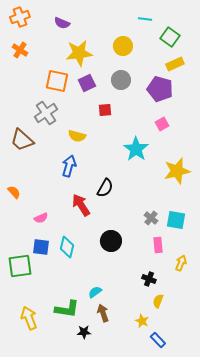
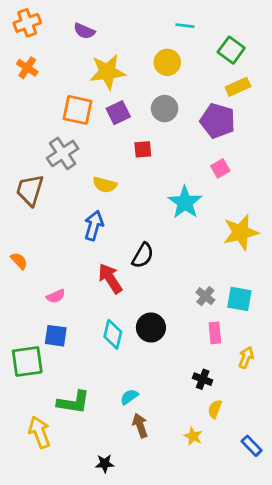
cyan line: (145, 19) -> (185, 26), moved
brown trapezoid: (22, 140) -> (30, 190), turned 65
cyan diamond: (67, 247) -> (113, 334), moved
green L-shape: (67, 309) -> (73, 402), moved
black star: (84, 332) -> (105, 463), moved
blue rectangle: (158, 340) -> (252, 446), moved

